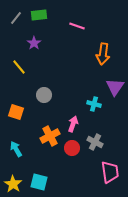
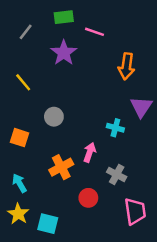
green rectangle: (39, 15) -> (64, 17), moved
gray line: (16, 18) -> (26, 32), moved
purple star: (34, 43) -> (64, 53), moved, size x1.5
red circle: (72, 148) -> (88, 198), moved
yellow star: (13, 184) -> (18, 214), moved

